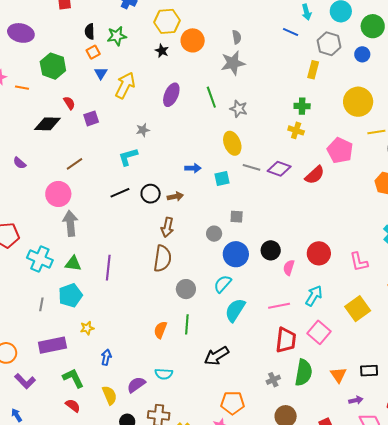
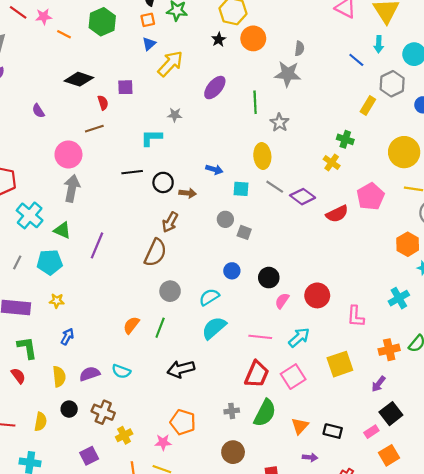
red semicircle: (69, 103) -> (103, 103), moved
gray circle: (214, 234) -> (225, 219), moved
blue circle: (236, 254) -> (232, 271), size x0.6

